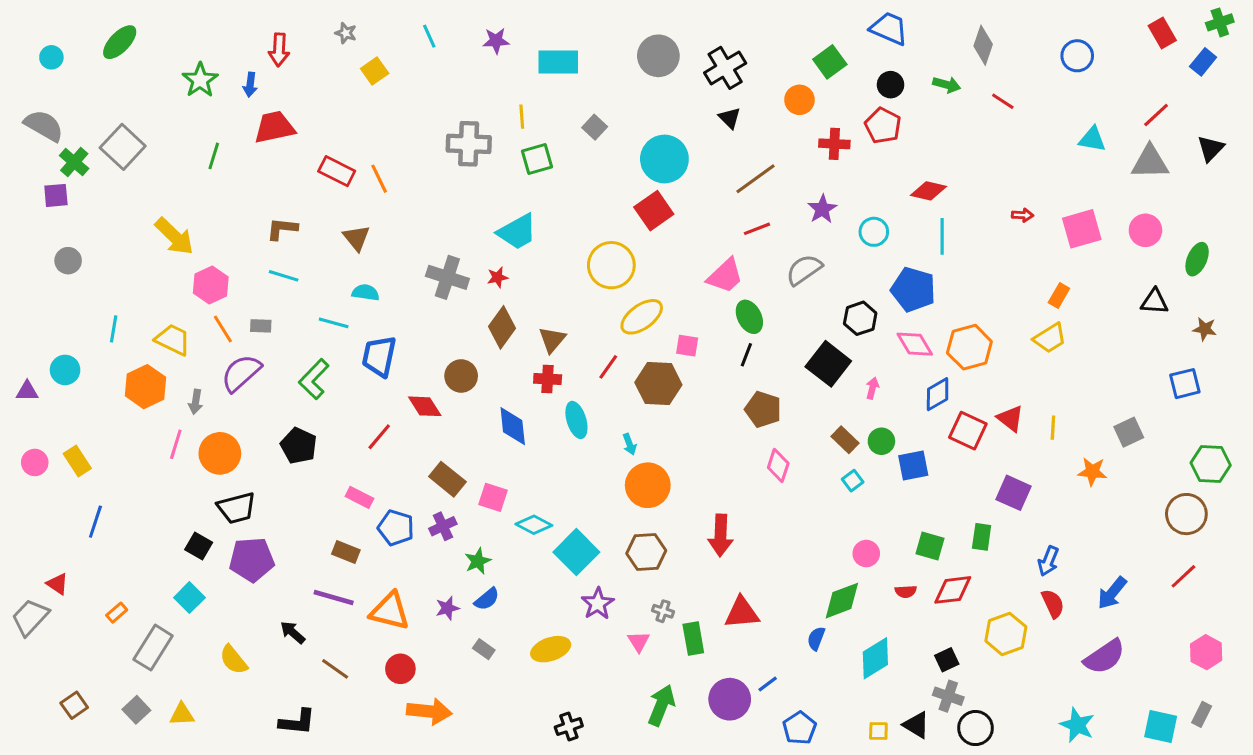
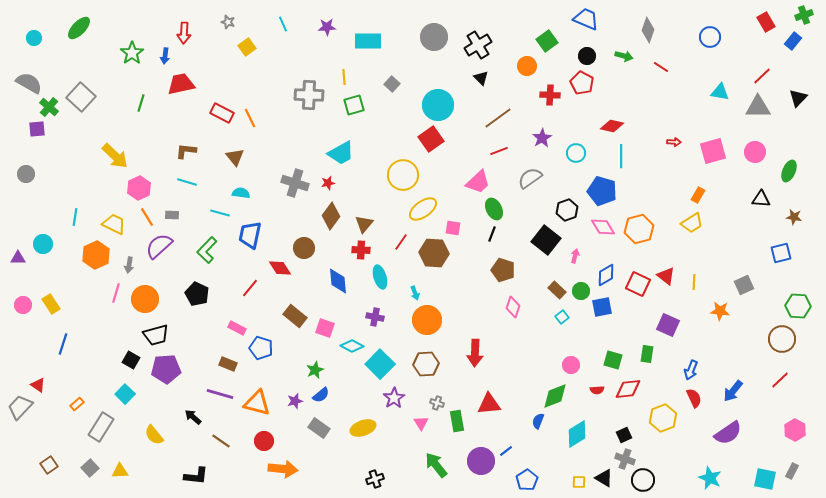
gray circle: (68, 261) -> (26, 174), moved
blue diamond: (938, 394) -> (606, 275), moved
purple cross: (443, 526) -> (375, 317), moved, turned 36
gray rectangle: (484, 649) -> (319, 428), size x1.5
green arrow: (661, 705) -> (436, 465), turned -60

